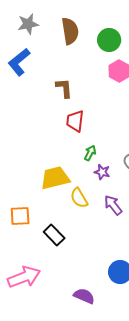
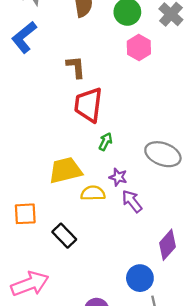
red trapezoid: (75, 121) -> (88, 105), size x1.4
purple star: (102, 172) -> (118, 177), moved
yellow semicircle: (79, 198) -> (93, 193), turned 120

